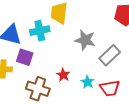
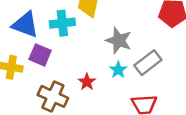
cyan star: (88, 82) -> (118, 70), moved

